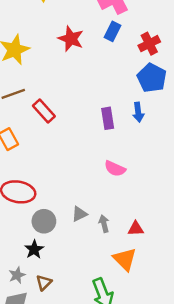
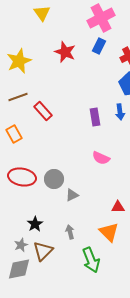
gray circle: (44, 221) -> (54, 179), moved
gray arrow: (104, 224) -> (70, 232), moved
brown triangle: (44, 282) -> (43, 251), size x1.5

